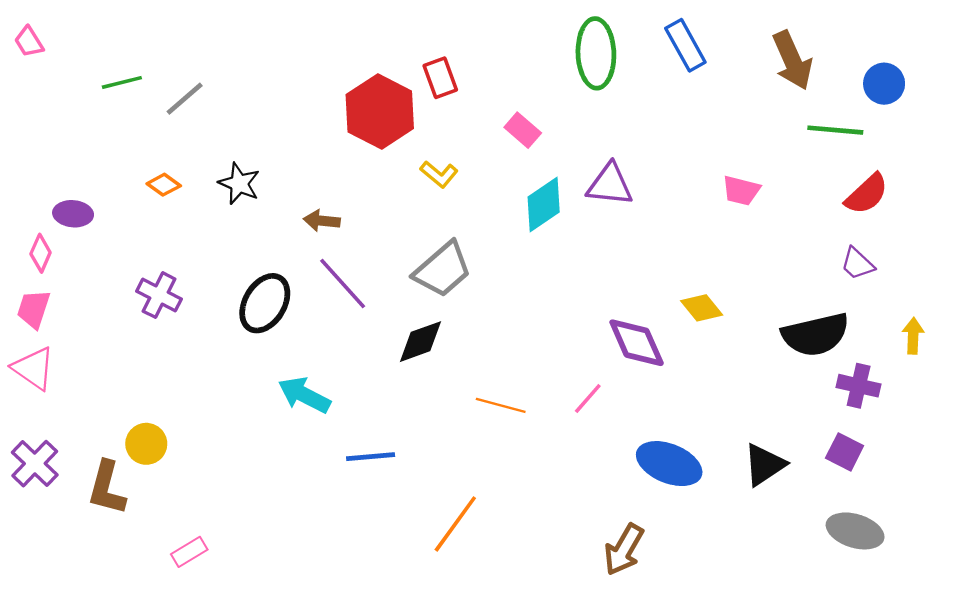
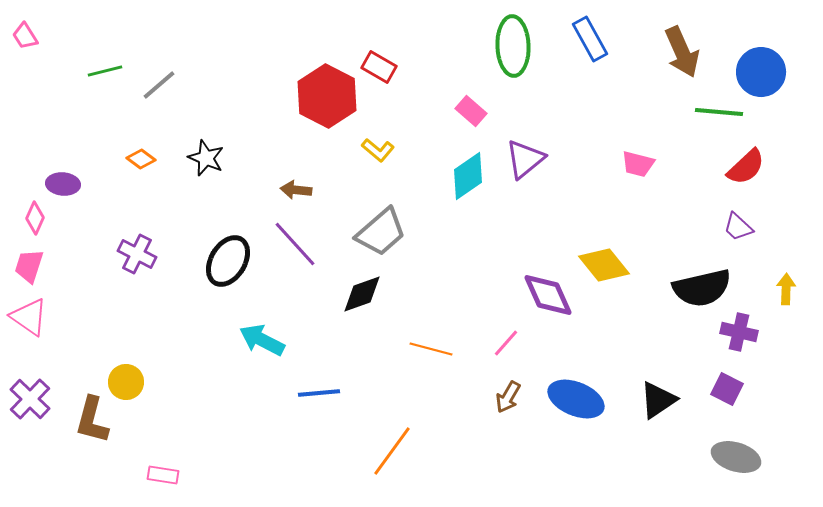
red rectangle: (440, 78) -> (379, 67), turned -40
blue circle: (884, 84) -> (761, 72), size x1.4
pink rectangle: (523, 130) -> (471, 111), moved
purple triangle: (610, 185) -> (525, 159), turned -45
brown arrow: (322, 221) -> (296, 190), moved
yellow diamond: (702, 308) -> (604, 265), size x1.4
brown arrow: (624, 550) -> (508, 397), moved, size x0.7
pink rectangle: (189, 552) -> (163, 475), turned 40

